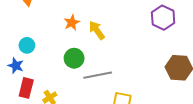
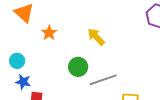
orange star: (72, 23) -> (49, 33), moved
cyan circle: (27, 45) -> (17, 61), moved

